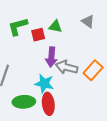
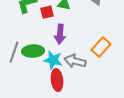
gray arrow: (67, 67) -> (75, 61), moved
green ellipse: (24, 102) -> (33, 51), moved

